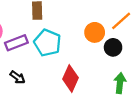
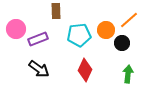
cyan pentagon: (47, 43) -> (79, 35), moved, turned -30
black arrow: (18, 77) -> (39, 69), size x1.5

